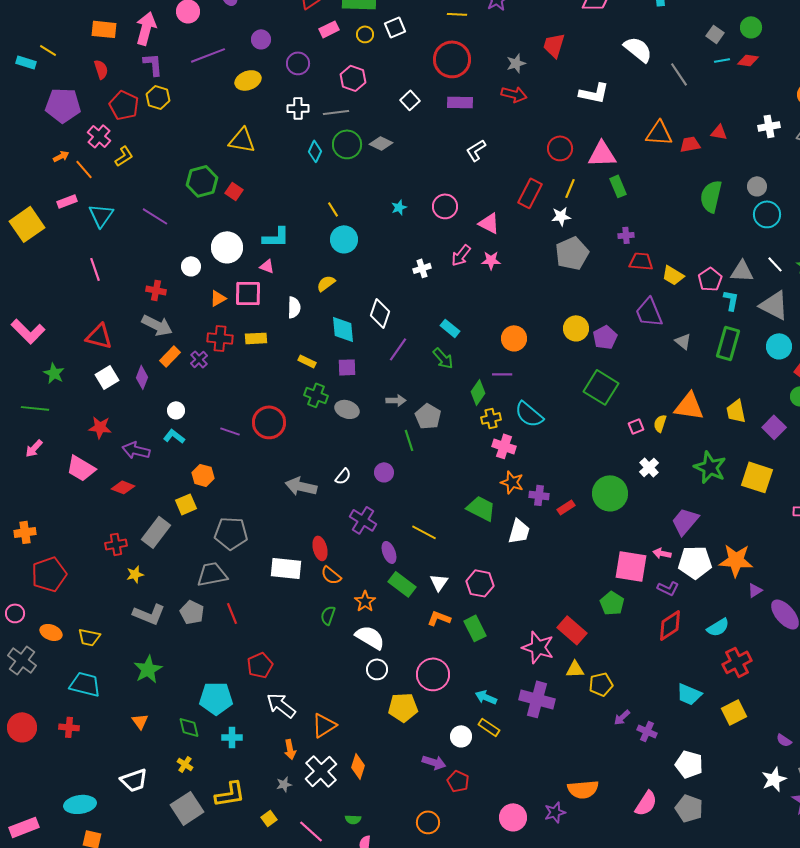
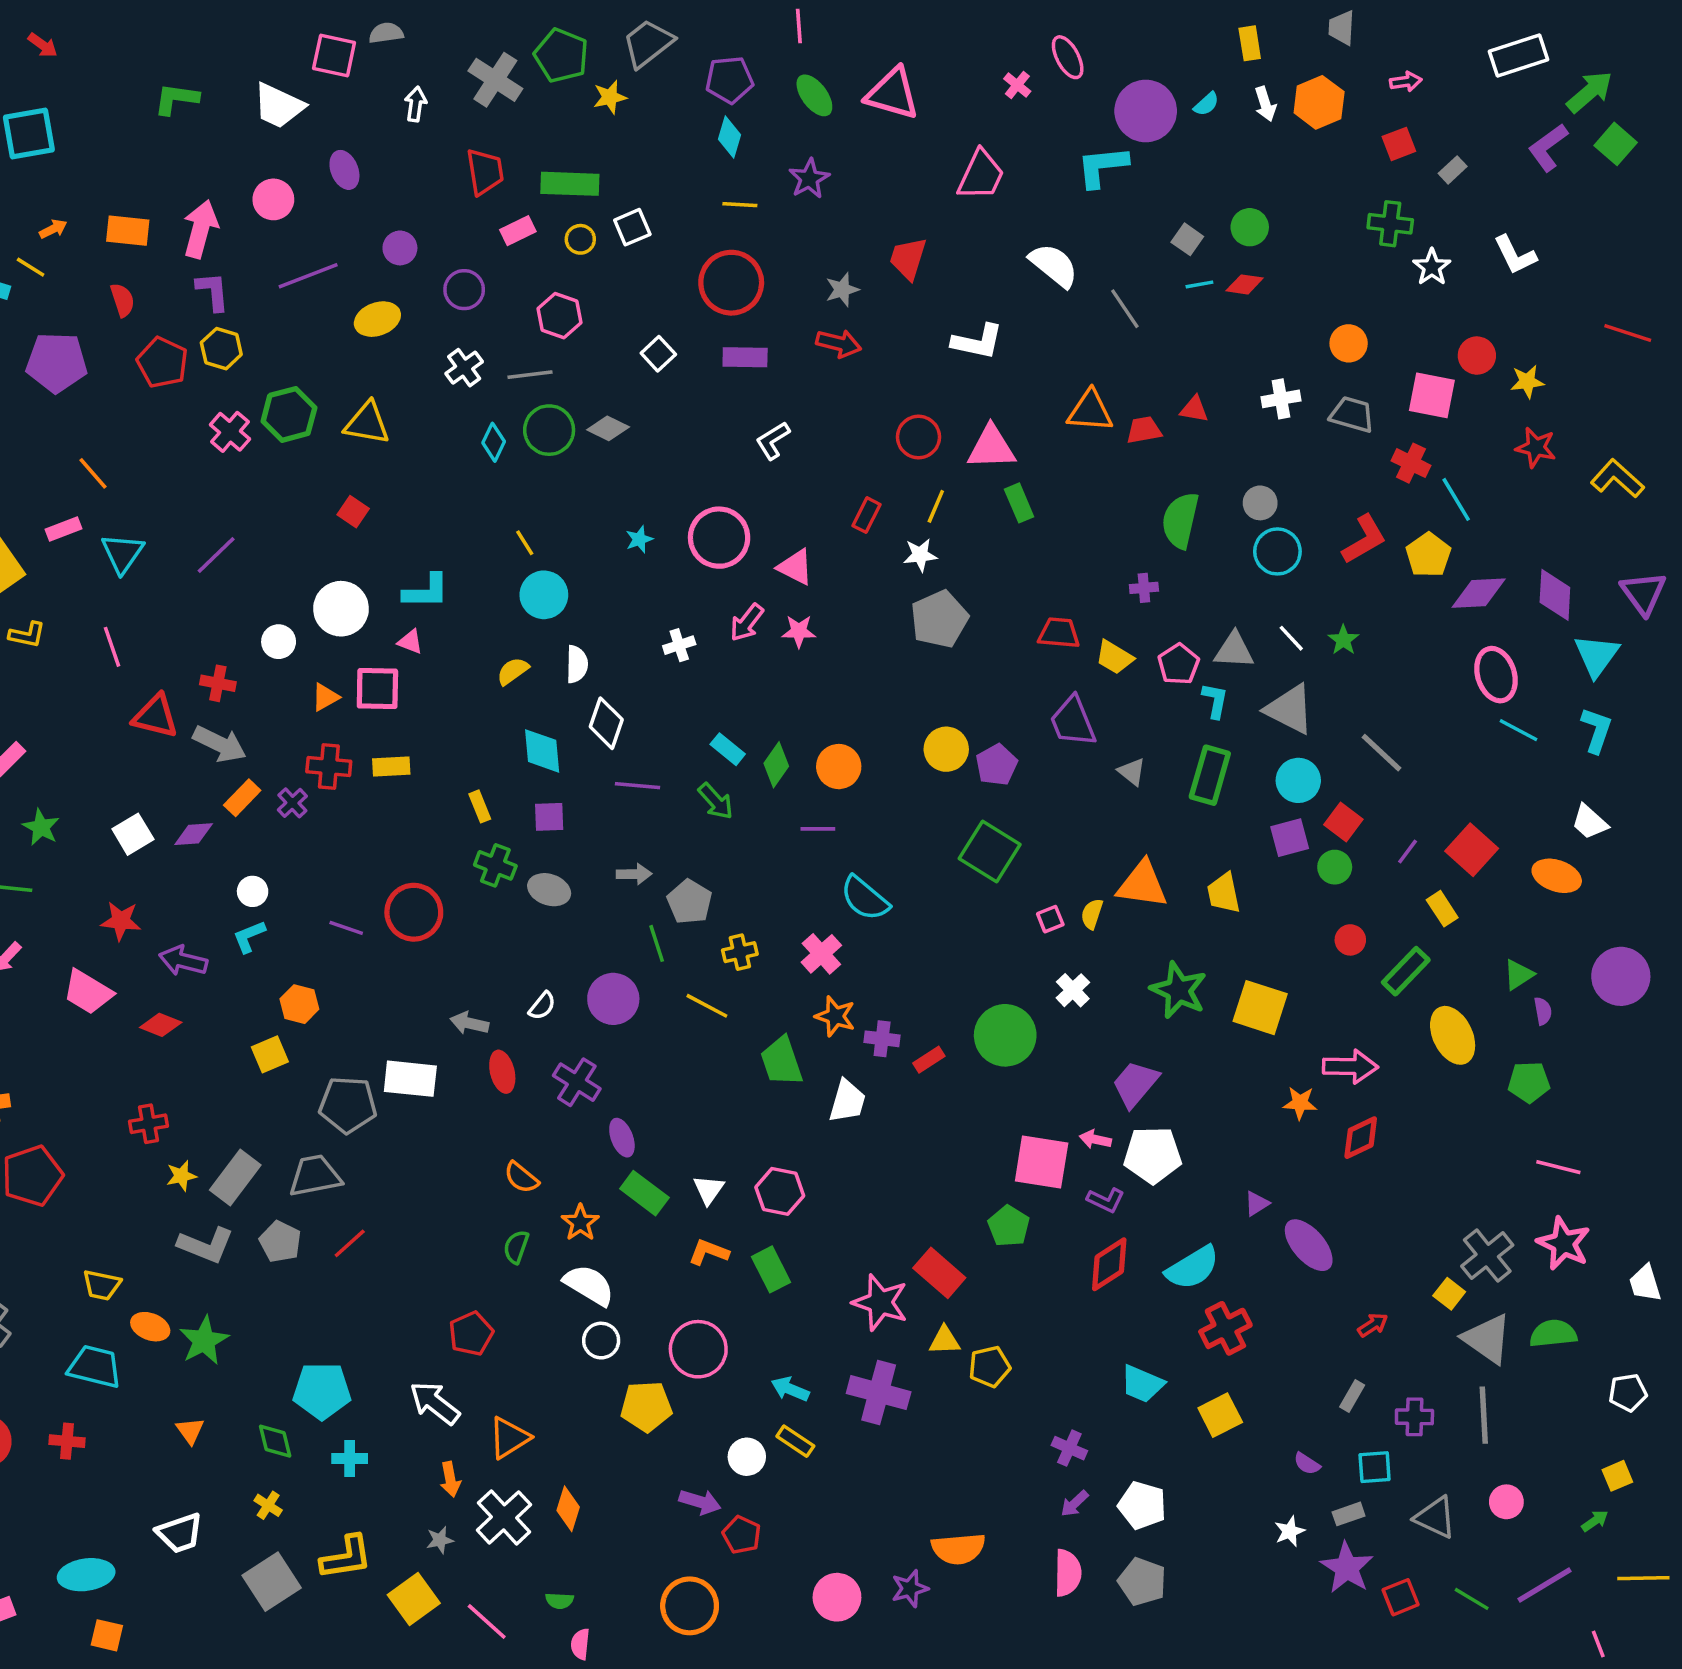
white cross: (298, 108) -> (464, 368), turned -35
pink cross: (99, 136) -> (230, 432), moved
orange arrow: (61, 156) -> (53, 229), moved
yellow L-shape: (124, 156) -> (27, 635), moved, turned 45
green hexagon: (202, 181) -> (289, 414), moved
red rectangle: (530, 193) -> (866, 515), size x0.7
pink circle: (445, 206) -> (719, 538), size x1.4
purple line: (155, 216) -> (216, 555), turned -76
purple cross: (626, 235) -> (1144, 588), moved
white semicircle: (294, 307) -> (577, 664), moved
red triangle: (99, 336) -> (155, 716), moved
purple line: (398, 349) -> (638, 786), turned 60
yellow rectangle: (307, 361) -> (480, 806), turned 42
purple diamond: (142, 377) -> (194, 834), turned 65
green diamond: (478, 392) -> (776, 765), moved
yellow cross: (491, 418) -> (740, 952), moved
purple square: (774, 427) -> (1290, 838), moved, turned 30
cyan L-shape: (174, 436) -> (249, 936), turned -60
pink cross: (504, 446) -> (821, 954), turned 30
purple circle: (384, 472) -> (613, 999), size x1.5
gray arrow: (301, 486) -> (469, 1023), size x0.7
green trapezoid: (481, 508) -> (781, 1061), turned -136
gray rectangle: (156, 532) -> (235, 1178), moved
yellow line: (424, 532) -> (707, 1006), moved
red ellipse: (320, 548) -> (502, 1072), moved
orange star: (736, 560) -> (1300, 1103), moved, size x0.6
white rectangle: (286, 568) -> (410, 1079), moved
red line: (232, 613) -> (350, 1243), turned 70
cyan semicircle: (718, 627) -> (1192, 1268), size x1.4
orange ellipse: (51, 632) -> (150, 1327), moved
red pentagon: (260, 665) -> (471, 1334), moved
purple arrow: (622, 717) -> (1075, 1504), moved
white star: (774, 779) -> (1290, 1531), size x0.7
pink semicircle: (646, 803) -> (1068, 1573), turned -32
yellow square: (269, 818) -> (414, 1599), size x1.8
orange circle: (428, 822) -> (690, 1606), size x1.4

